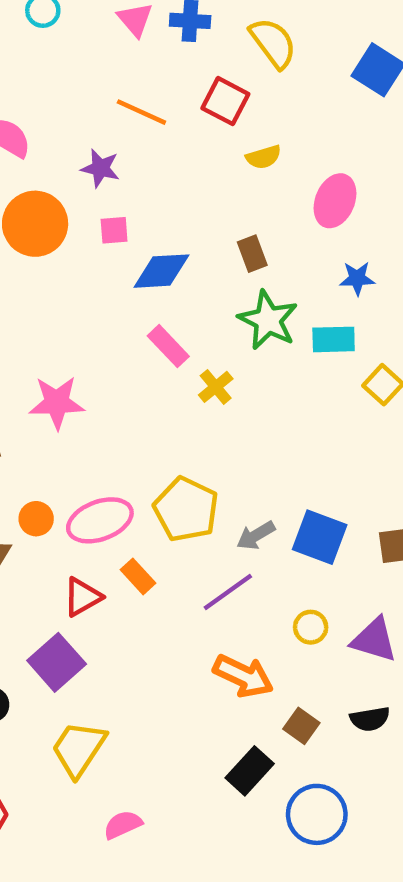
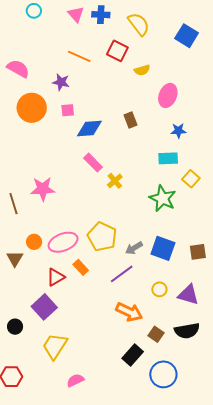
yellow semicircle: (264, 157) -> (142, 70), moved
green star: (268, 320) -> (163, 198), moved
black semicircle: (370, 719) -> (187, 331), size x1.4

